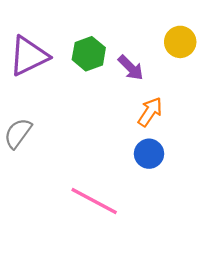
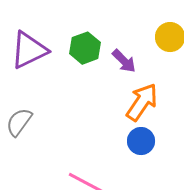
orange arrow: (150, 112) -> (142, 102), size x1.4

